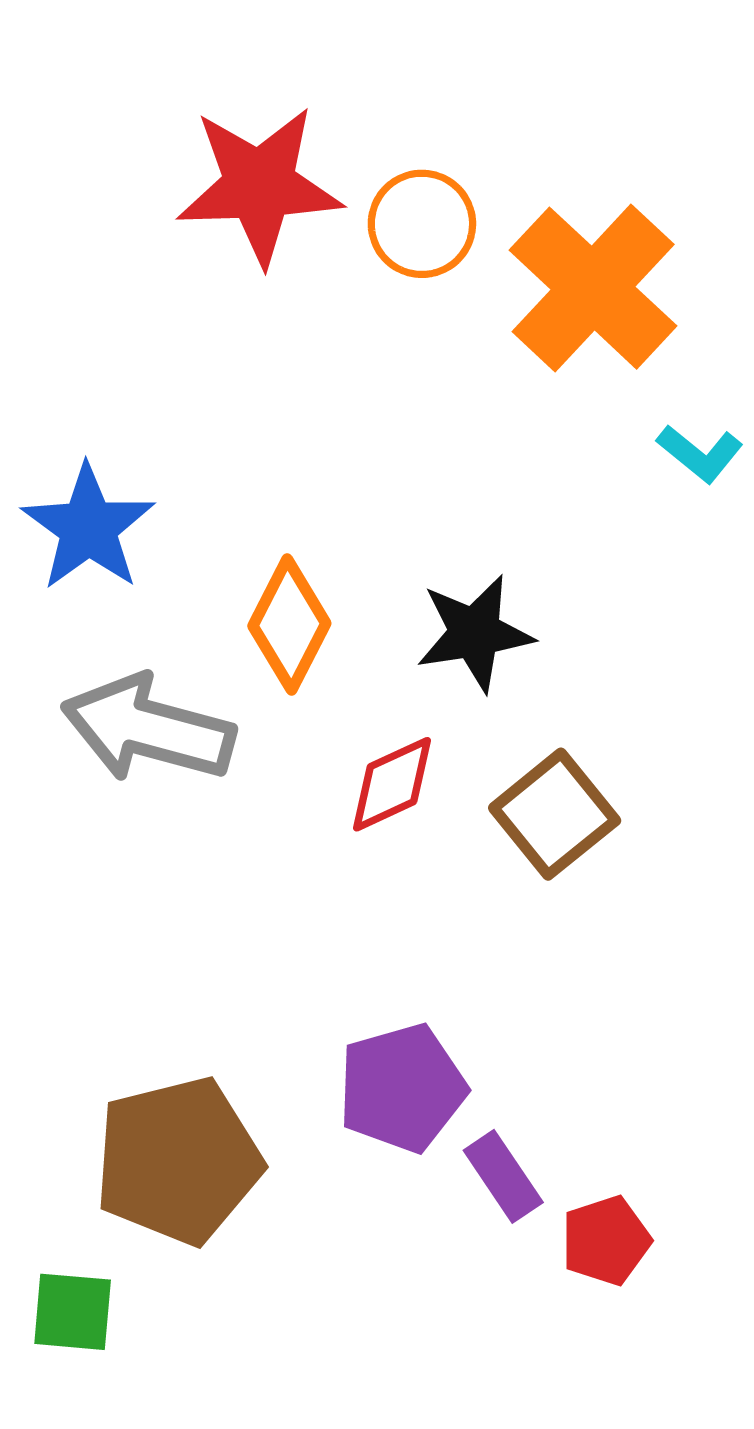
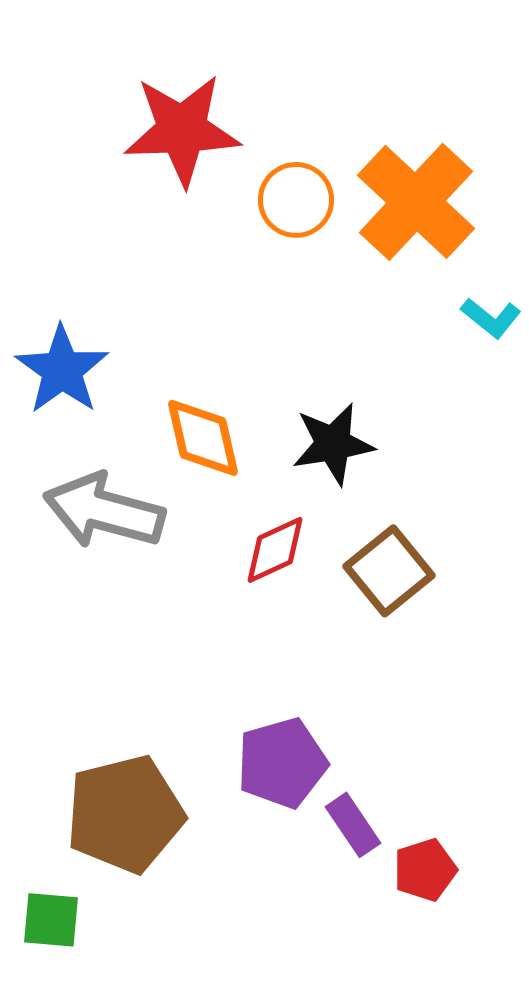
orange circle: (422, 224) -> (296, 200), moved
orange diamond: (289, 625) -> (203, 438), turned -40

